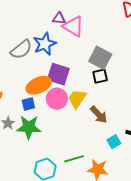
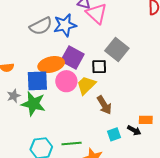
black square: (100, 76) -> (99, 67), moved
blue square: (28, 104) -> (37, 81), size x1.6

